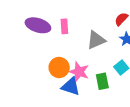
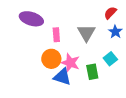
pink rectangle: (64, 26) -> (56, 35), moved
gray triangle: (96, 40) -> (86, 33), turned -36

